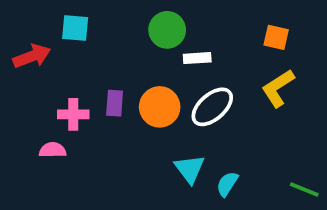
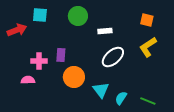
green circle: (167, 30) -> (78, 16), moved
orange circle: (160, 107) -> (74, 77), moved
green line: (304, 190) -> (148, 101), moved

